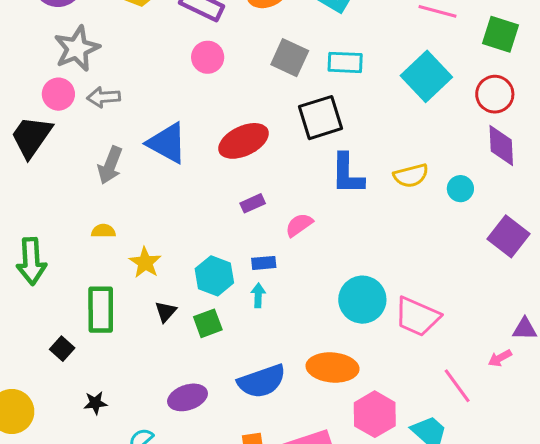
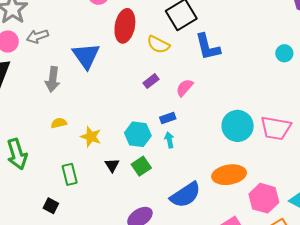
red ellipse: (244, 141) -> (125, 26), moved, turned -40
blue triangle: (167, 143) -> (86, 56), turned 40
yellow semicircle: (411, 176) -> (158, 44), moved, turned 55
cyan circle: (460, 189) -> (284, 53), moved
green rectangle: (101, 310) -> (70, 174), size x0.7

